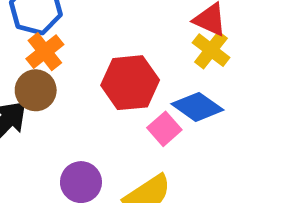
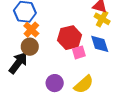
blue diamond: (197, 107) -> (100, 44), turned 45
pink square: (164, 129) -> (79, 52), moved, turned 32

